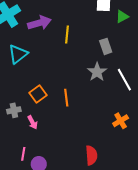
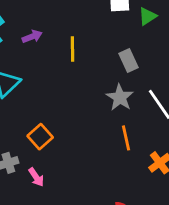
purple arrow: (39, 23) -> (32, 37), size x0.6
orange line: (66, 98) -> (126, 138), moved

